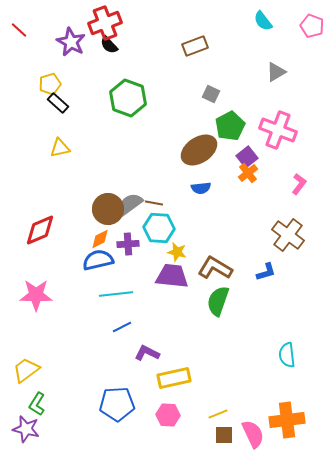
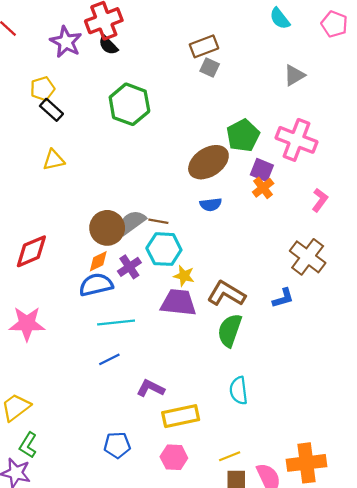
gray square: (211, 94) -> (210, 68), moved
purple square: (247, 157) -> (262, 170), turned -30
purple cross: (128, 244) -> (129, 267), turned -30
blue line: (122, 327) -> (109, 359), moved
cyan semicircle: (287, 355) -> (239, 391), moved
blue pentagon: (117, 404) -> (117, 445), size x0.7

